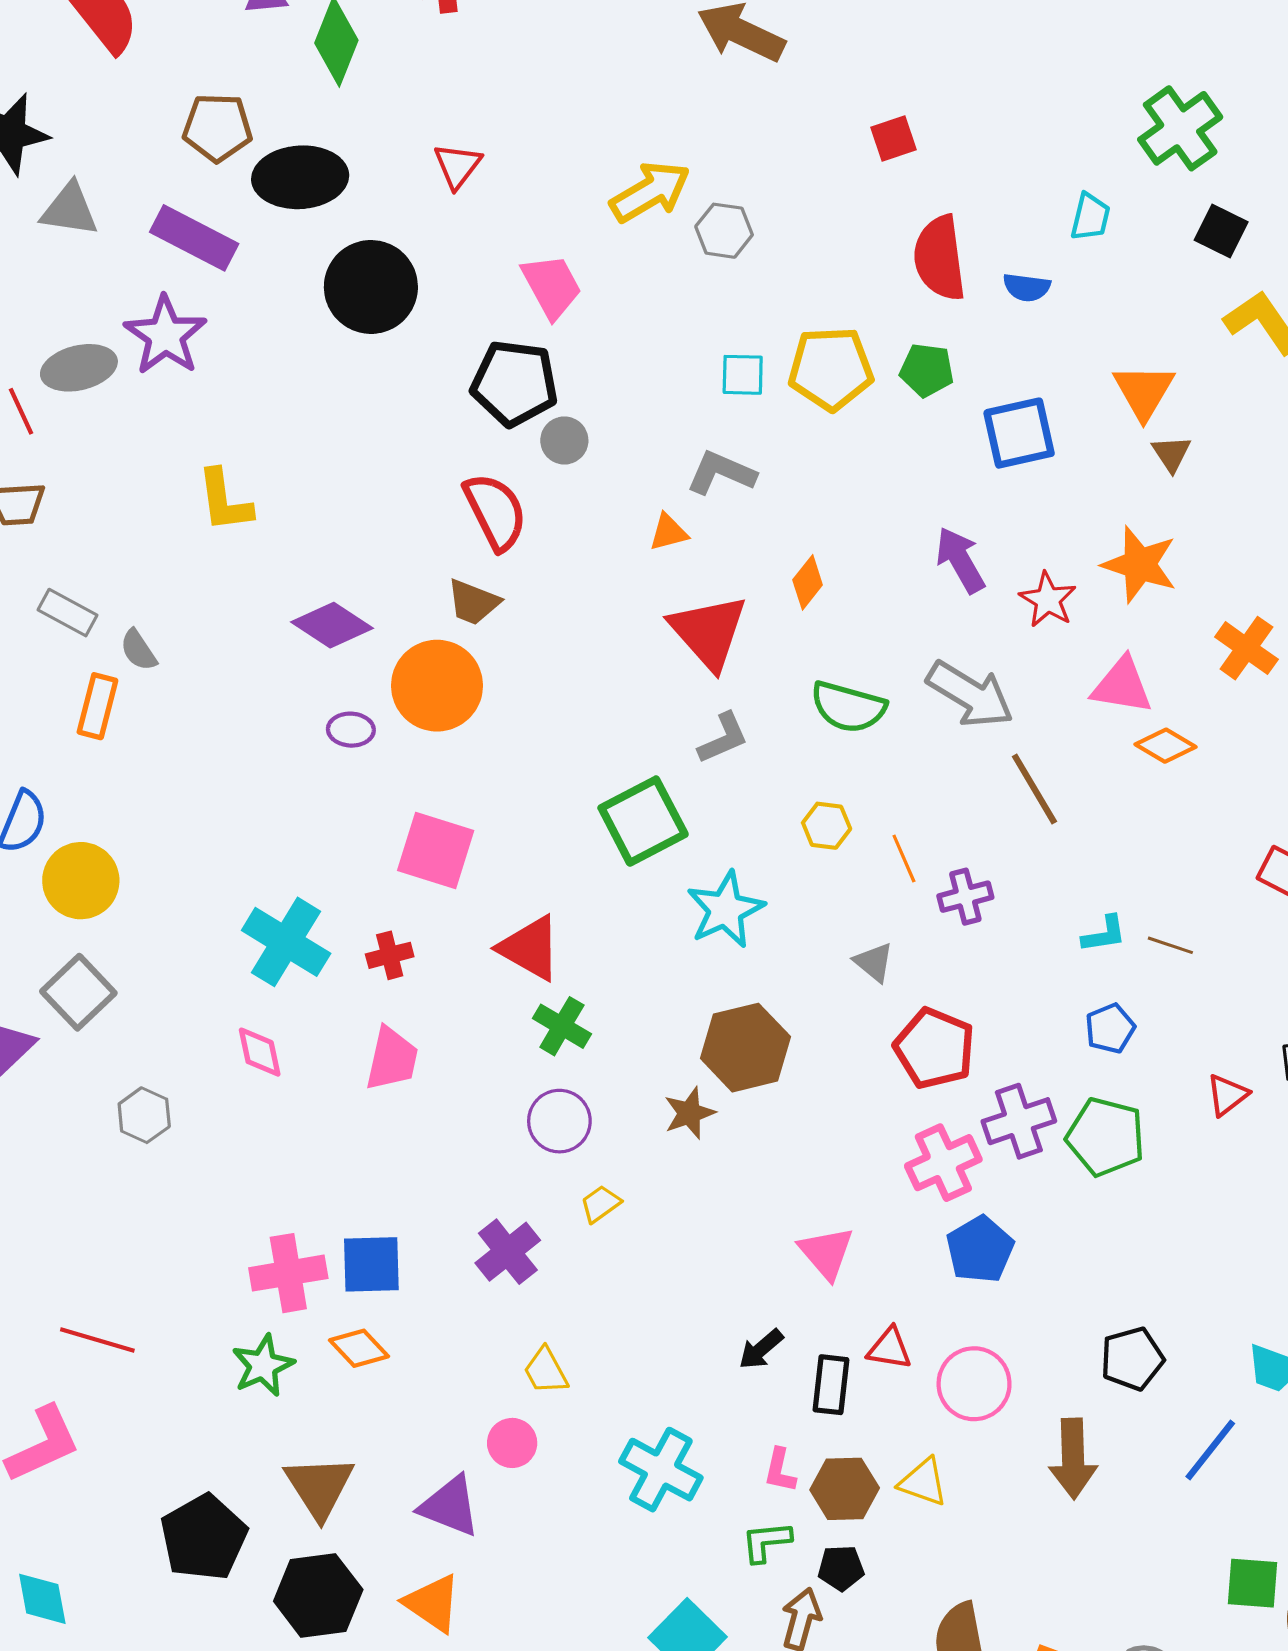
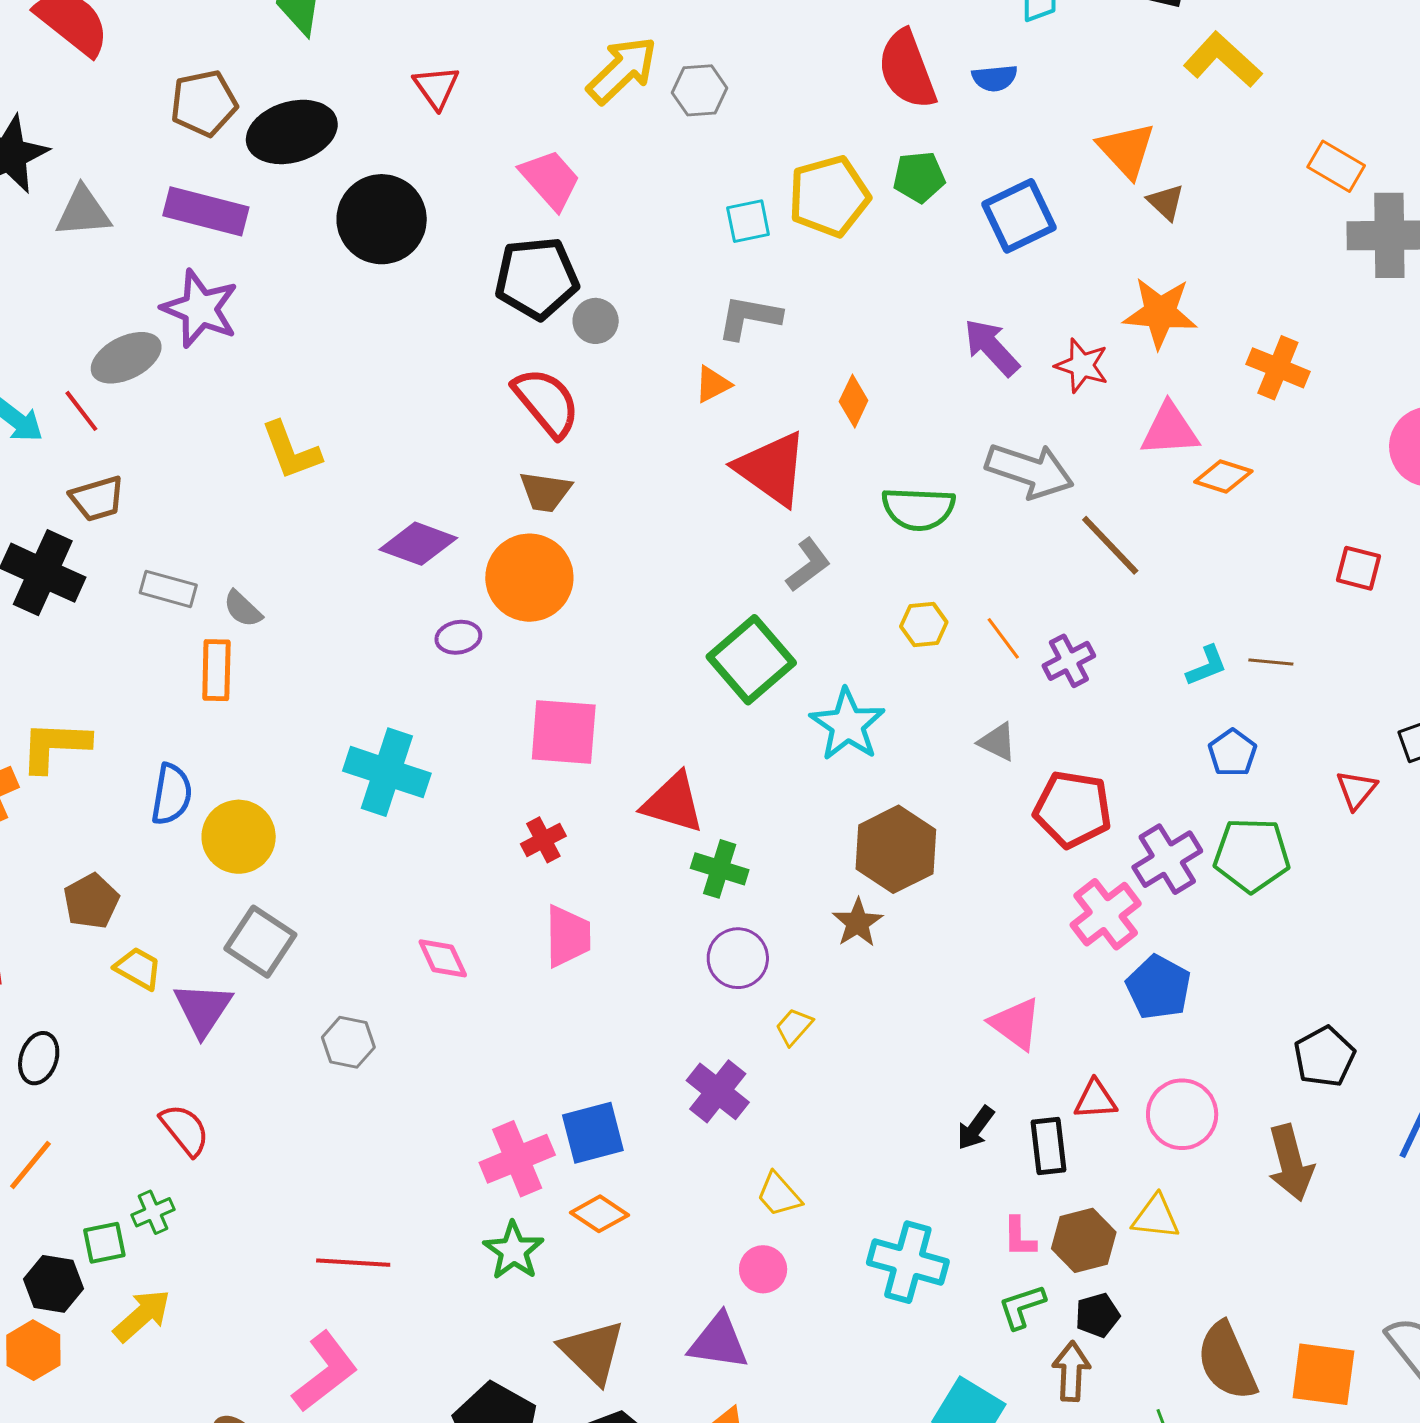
cyan cross: (286, 942) -> (387, 772), moved

